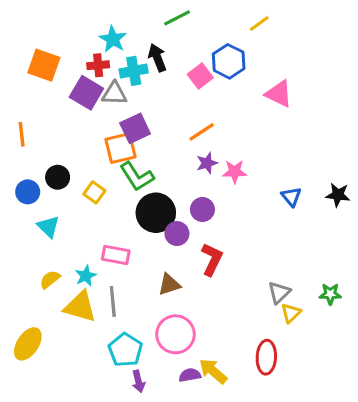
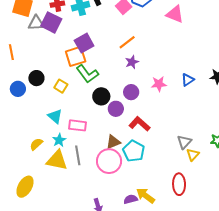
gray triangle: (114, 94) -> (36, 23), moved
pink star: (235, 172) -> (159, 84), moved
blue triangle: (291, 197) -> (188, 80), turned 40
black circle: (156, 213) -> (101, 96), size x0.7
cyan triangle: (48, 227) -> (55, 116), moved
red L-shape: (212, 259) -> (139, 124), turned -70
pink circle: (175, 334) -> (109, 161), moved
cyan pentagon: (125, 350) -> (134, 151), moved

